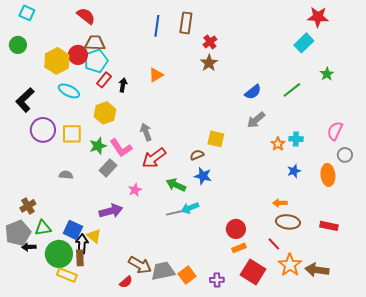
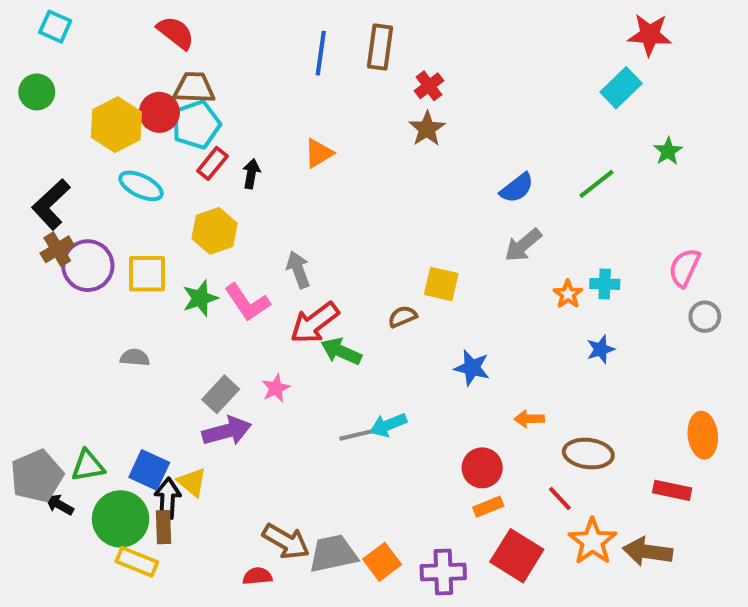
gray rectangle: (108, 168) -> (221, 394), moved
orange ellipse: (328, 175) -> (703, 435), moved
blue star: (203, 176) -> (472, 368), moved
green arrow: (176, 185) -> (341, 351), moved
orange arrow: (280, 203) -> (529, 419), moved
brown cross: (28, 206) -> (57, 249), moved
red rectangle: (329, 226) -> (672, 490), moved
black arrow: (29, 247) -> (59, 505), turned 32
purple cross: (217, 280) -> (443, 572), size x1.5
red semicircle: (126, 282) -> (257, 576), turned -144

